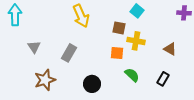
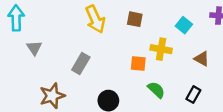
cyan square: (137, 11) -> (184, 25), moved
brown square: (119, 28) -> (135, 19), moved
gray triangle: (34, 47) -> (34, 48), moved

